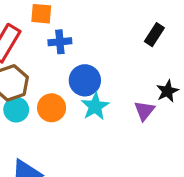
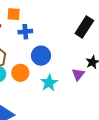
black rectangle: (154, 35) -> (84, 27), size x1.5
cyan star: (95, 106) -> (49, 83), moved

